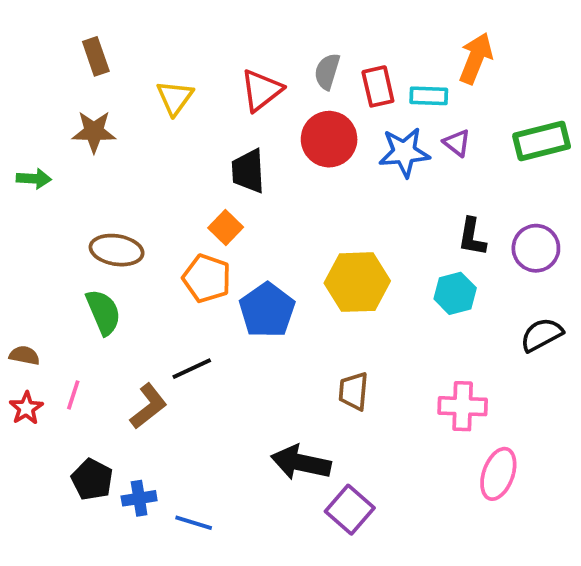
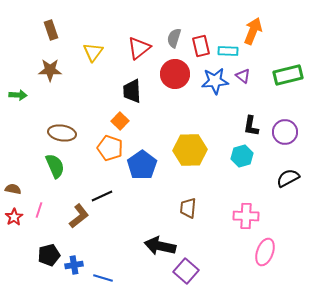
black pentagon: (92, 480) -> (49, 255), turned 30

